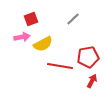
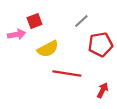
pink arrow: (22, 37) -> (17, 34), moved
red pentagon: (88, 57) -> (100, 44), moved

